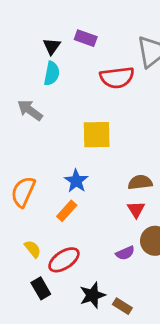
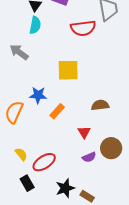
blue star: (76, 181) -> (38, 95), moved, turned -30
red triangle: (136, 210) -> (84, 132), moved
orange rectangle: (67, 211) -> (57, 111), moved

